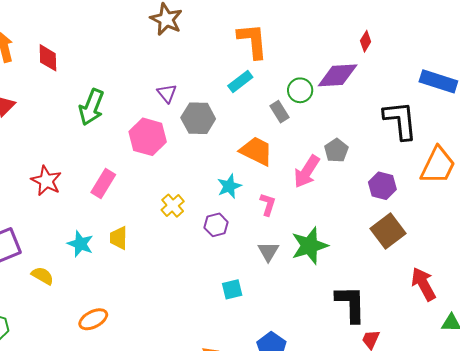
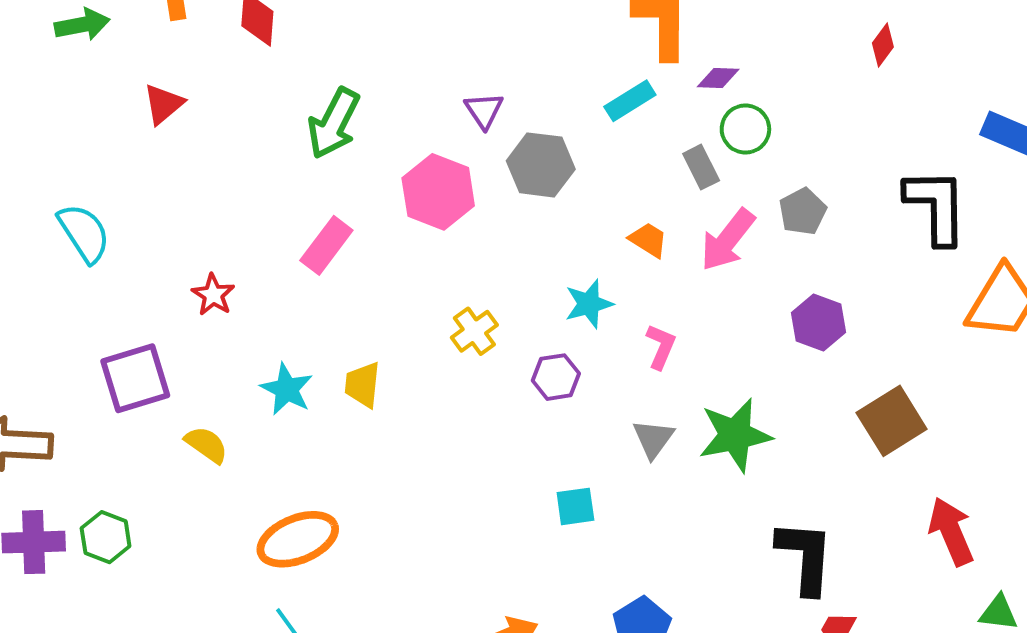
purple diamond: (338, 75) -> (718, 78), moved, size x0.5
gray pentagon: (336, 150) -> (803, 211), moved
orange trapezoid: (256, 151) -> (648, 240), size x0.6
pink arrow: (307, 172) -> (728, 240), moved
red star: (46, 181) -> (213, 295), moved, size x0.7
pink rectangle: (103, 183) -> (326, 245), moved
purple hexagon: (382, 186) -> (819, 323), moved
orange ellipse: (93, 319) -> (298, 539), size x1.4

